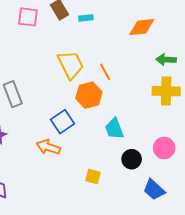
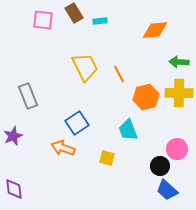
orange hexagon: (89, 95) -> (146, 97), moved
black circle: (132, 159) -> (160, 166), moved
yellow square: (93, 176) -> (107, 158), moved

